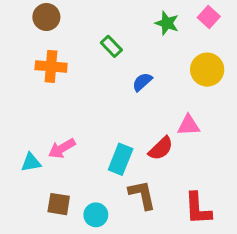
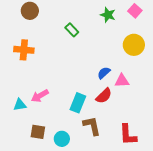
orange cross: (51, 66) -> (24, 50), moved
blue semicircle: (142, 82) -> (104, 73), moved

